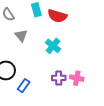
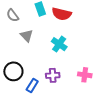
purple cross: (59, 78) -> (53, 75), moved

